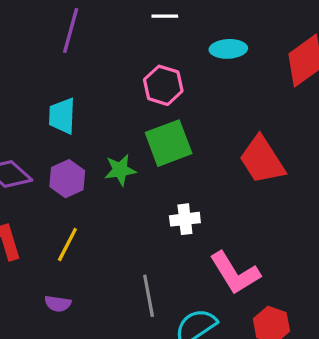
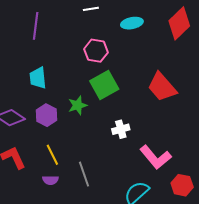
yellow line: (67, 245) -> (52, 155), turned -45
gray line: (149, 296) -> (84, 174), moved
purple semicircle: (58, 304) -> (50, 180), moved

